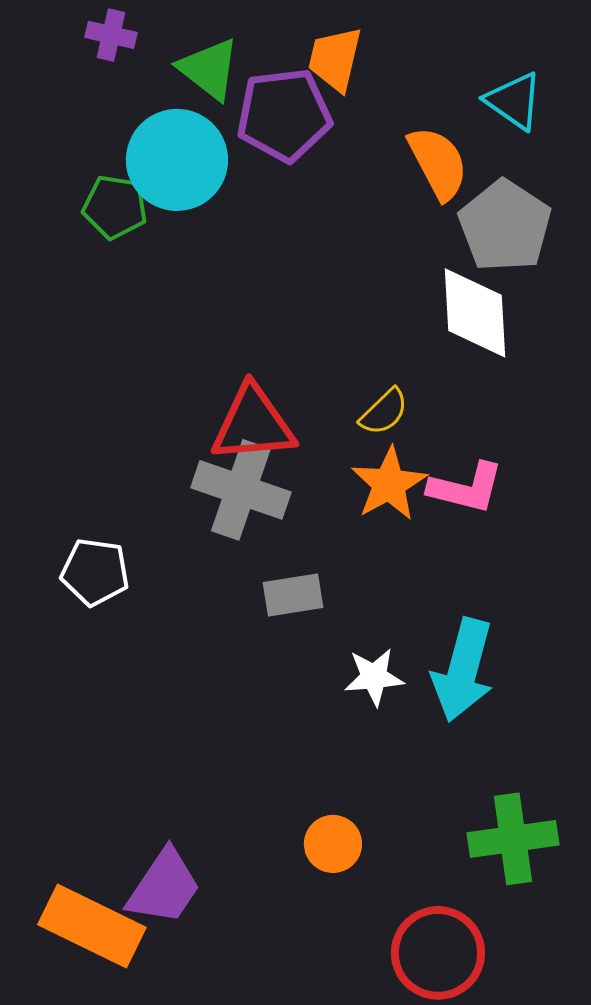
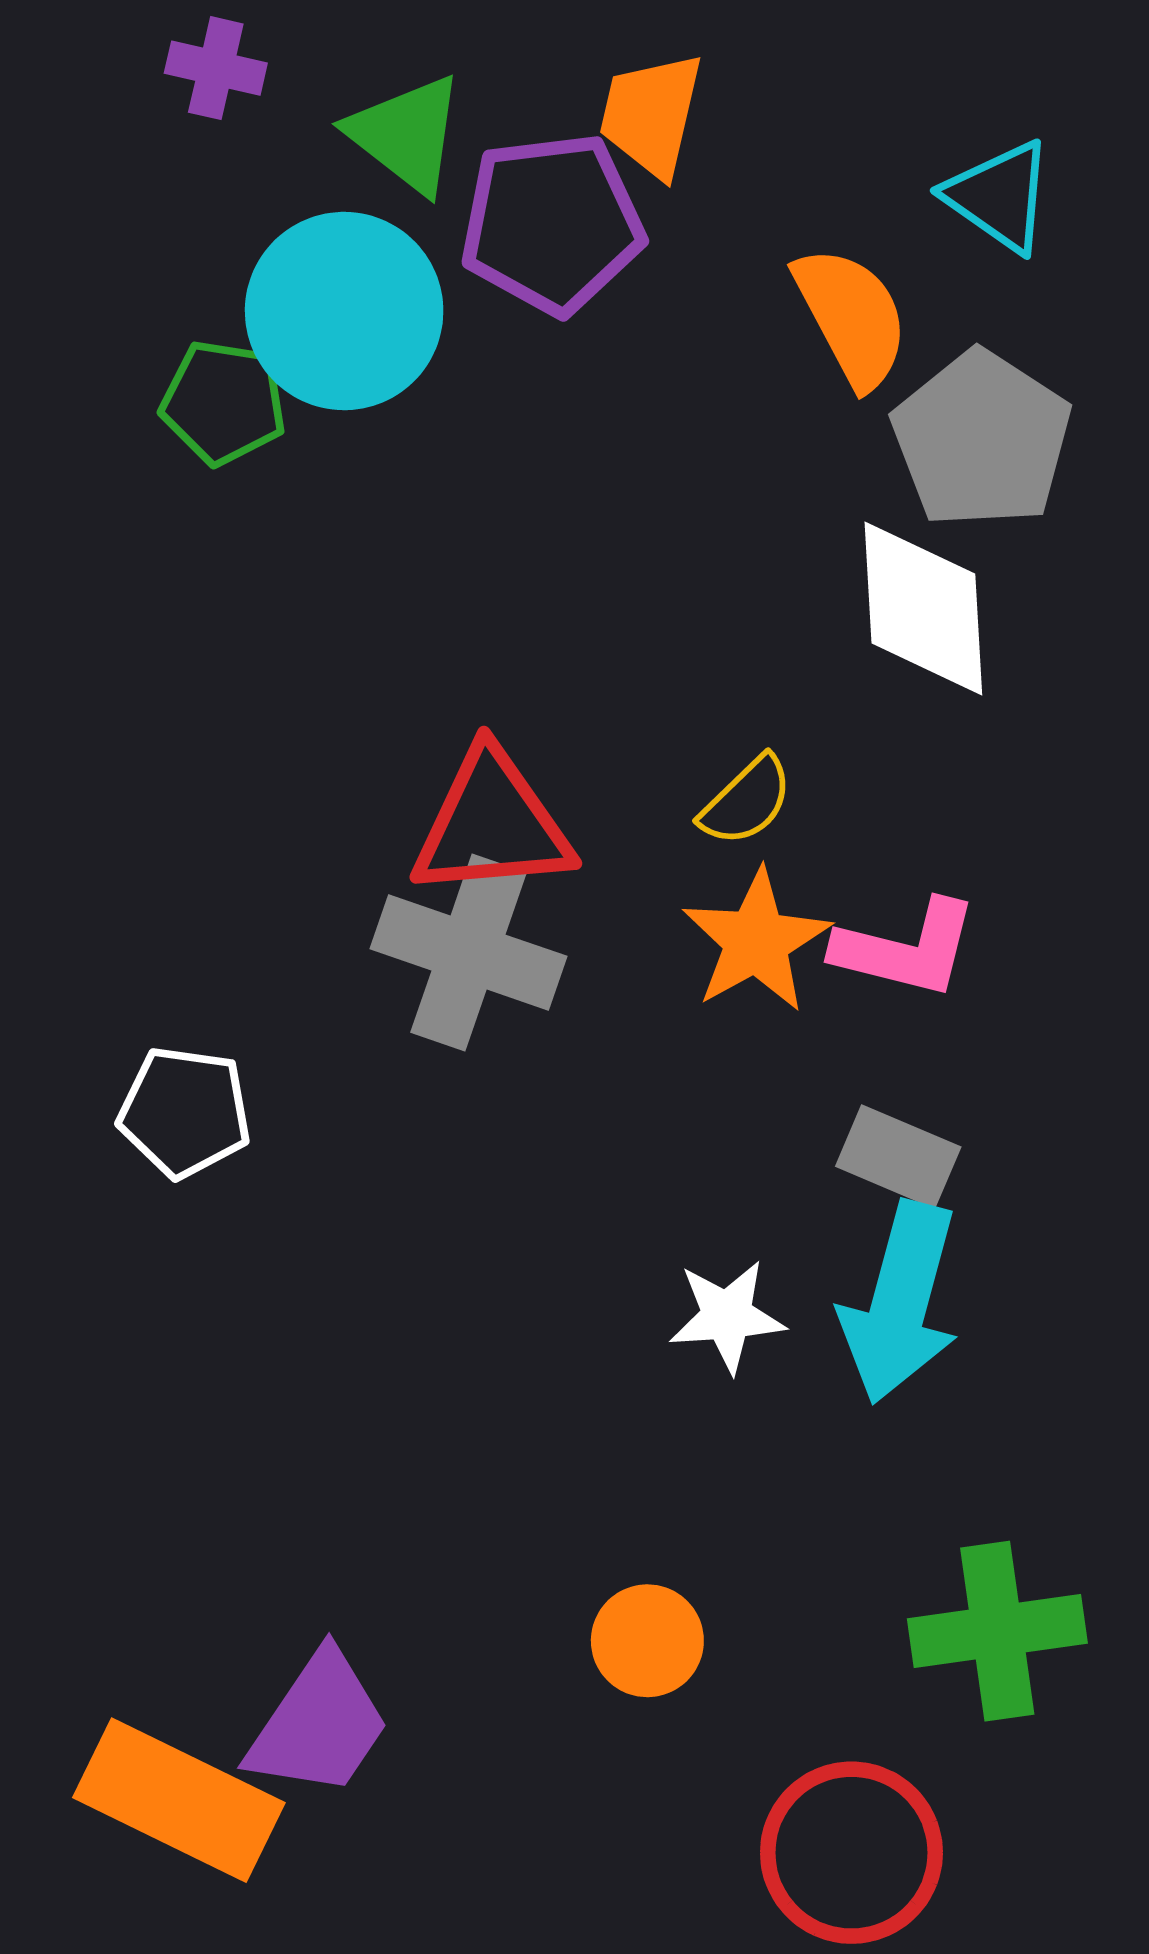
gray rectangle: (293, 595) -> (898, 1157), moved, turned 32

